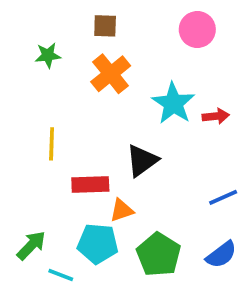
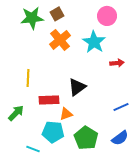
brown square: (105, 26) -> (57, 14), turned -32
green star: (48, 55) -> (32, 18), moved, size x1.6
cyan star: (173, 103) -> (94, 42), moved
green arrow: (31, 245) -> (16, 113), moved

